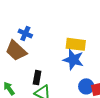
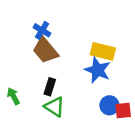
brown trapezoid: (16, 51) -> (45, 50), moved

